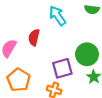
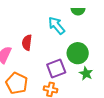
cyan arrow: (57, 16) -> (57, 26), moved

